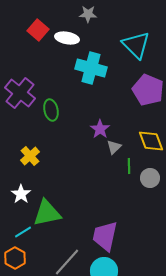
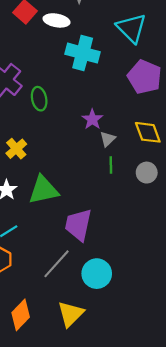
green line: (129, 166) -> (111, 165), moved
green triangle: (47, 213) -> (43, 190), moved
purple trapezoid: (105, 236) -> (78, 225), moved

